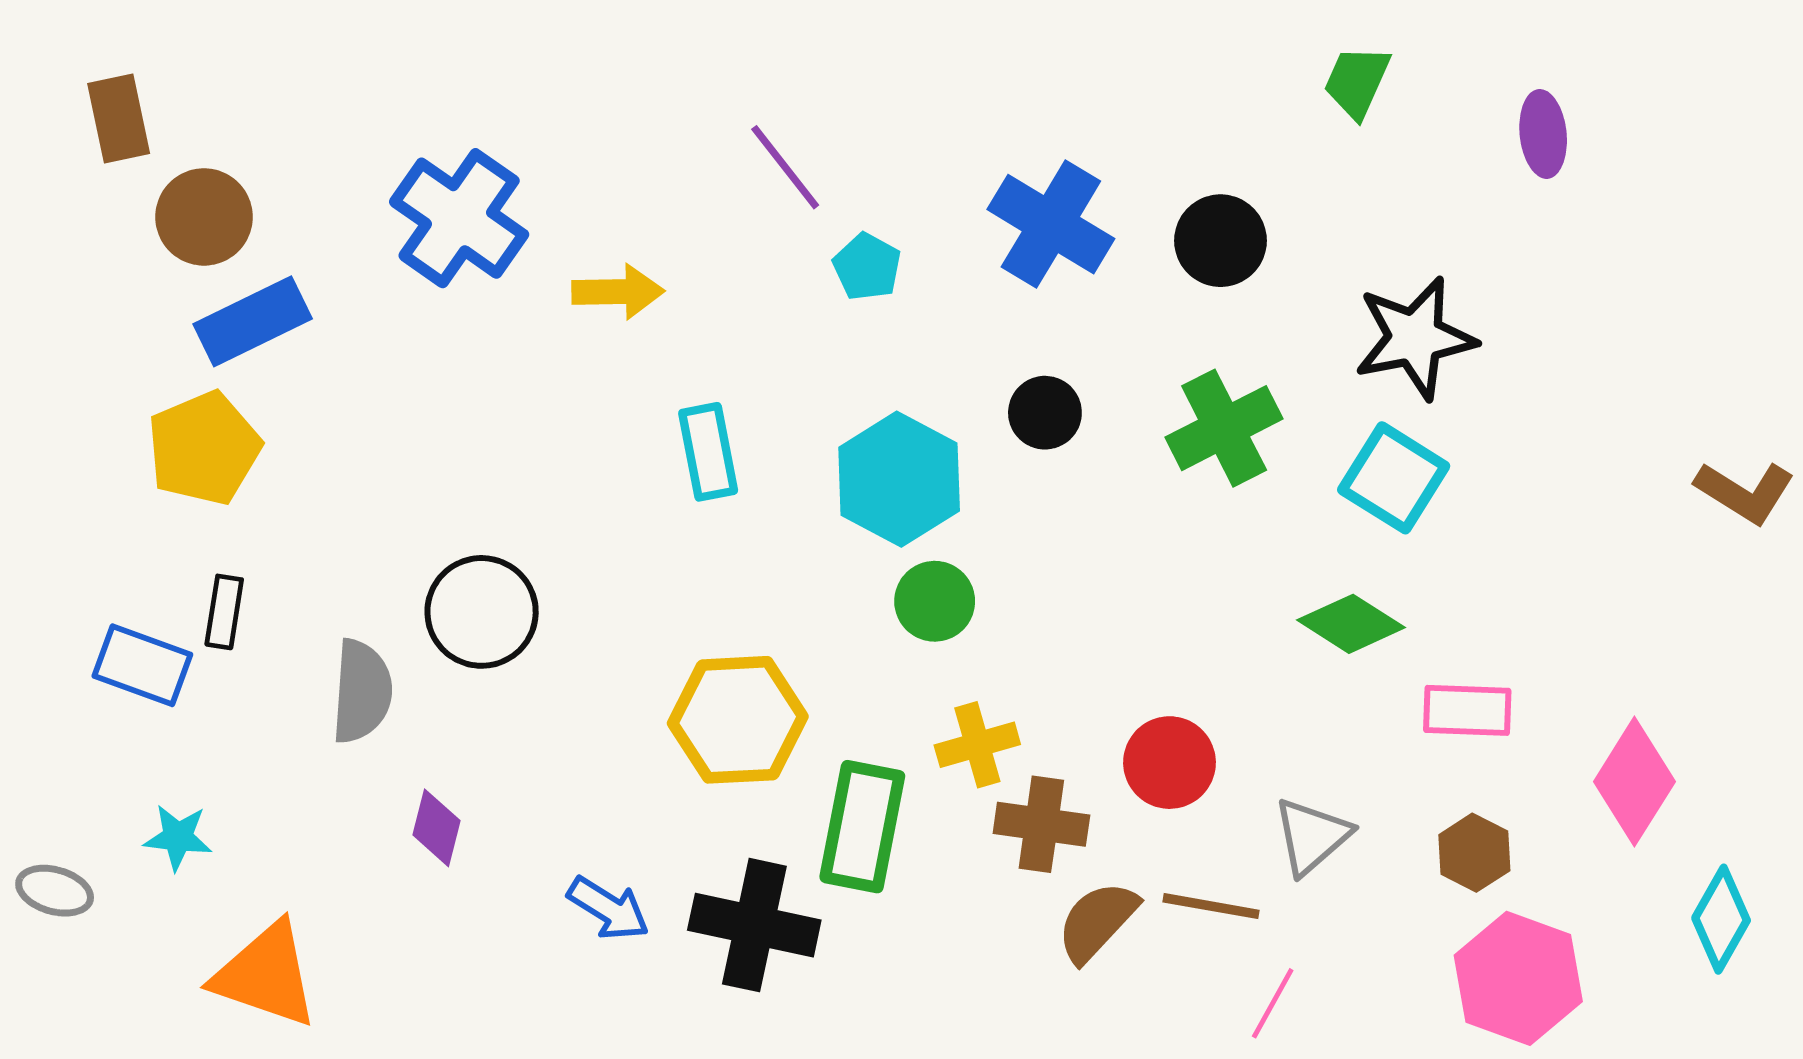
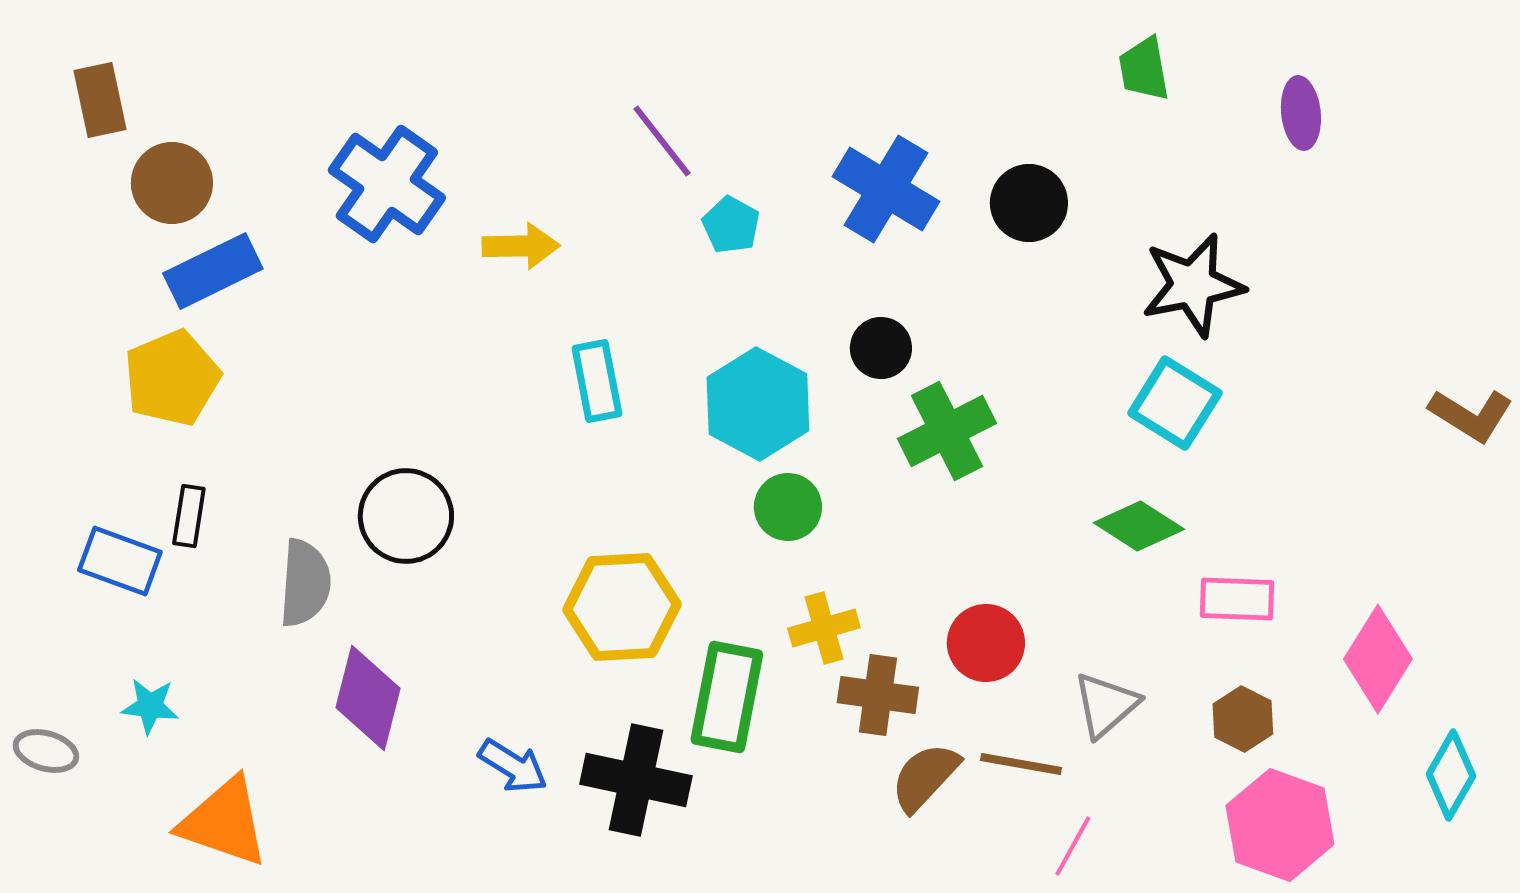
green trapezoid: (1357, 82) -> (1144, 69), turned -34
green cross: (1224, 428) -> (947, 431), moved
purple diamond: (436, 828) -> (368, 698), size x1.6

